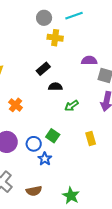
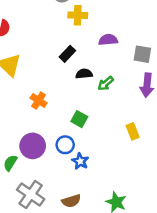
purple semicircle: (89, 61) -> (108, 40), moved
green arrow: (71, 106) -> (106, 84), moved
green square: (53, 136) -> (79, 119), moved

